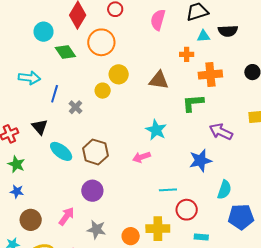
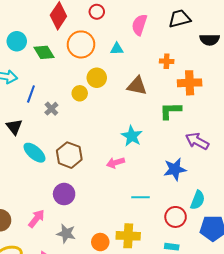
cyan circle: (44, 32) -> (17, 41), moved
cyan triangle: (203, 36) -> (117, 49), moved
red circle: (187, 210) -> (176, 217), moved

